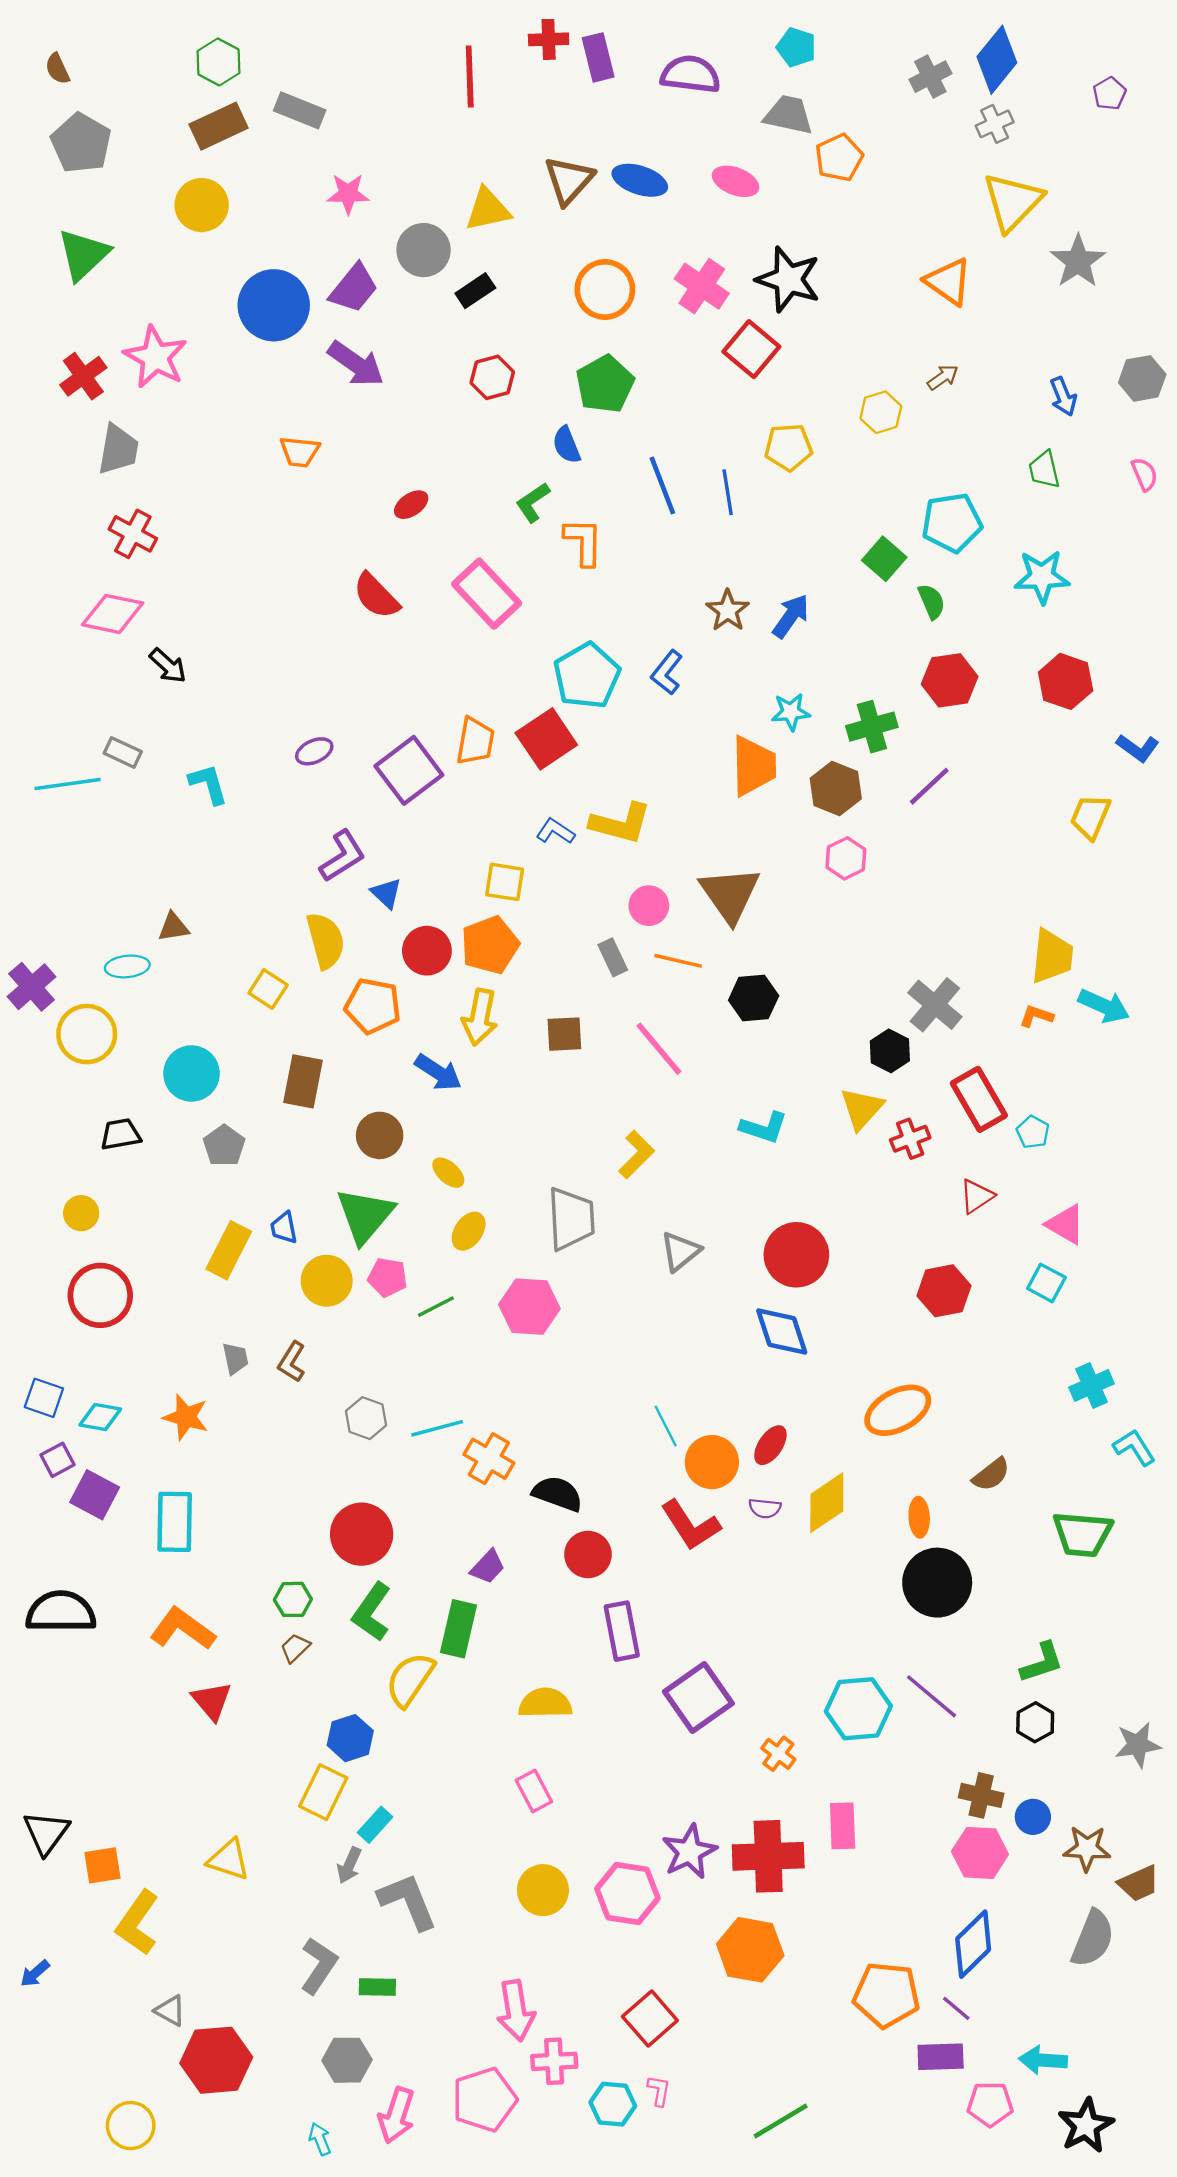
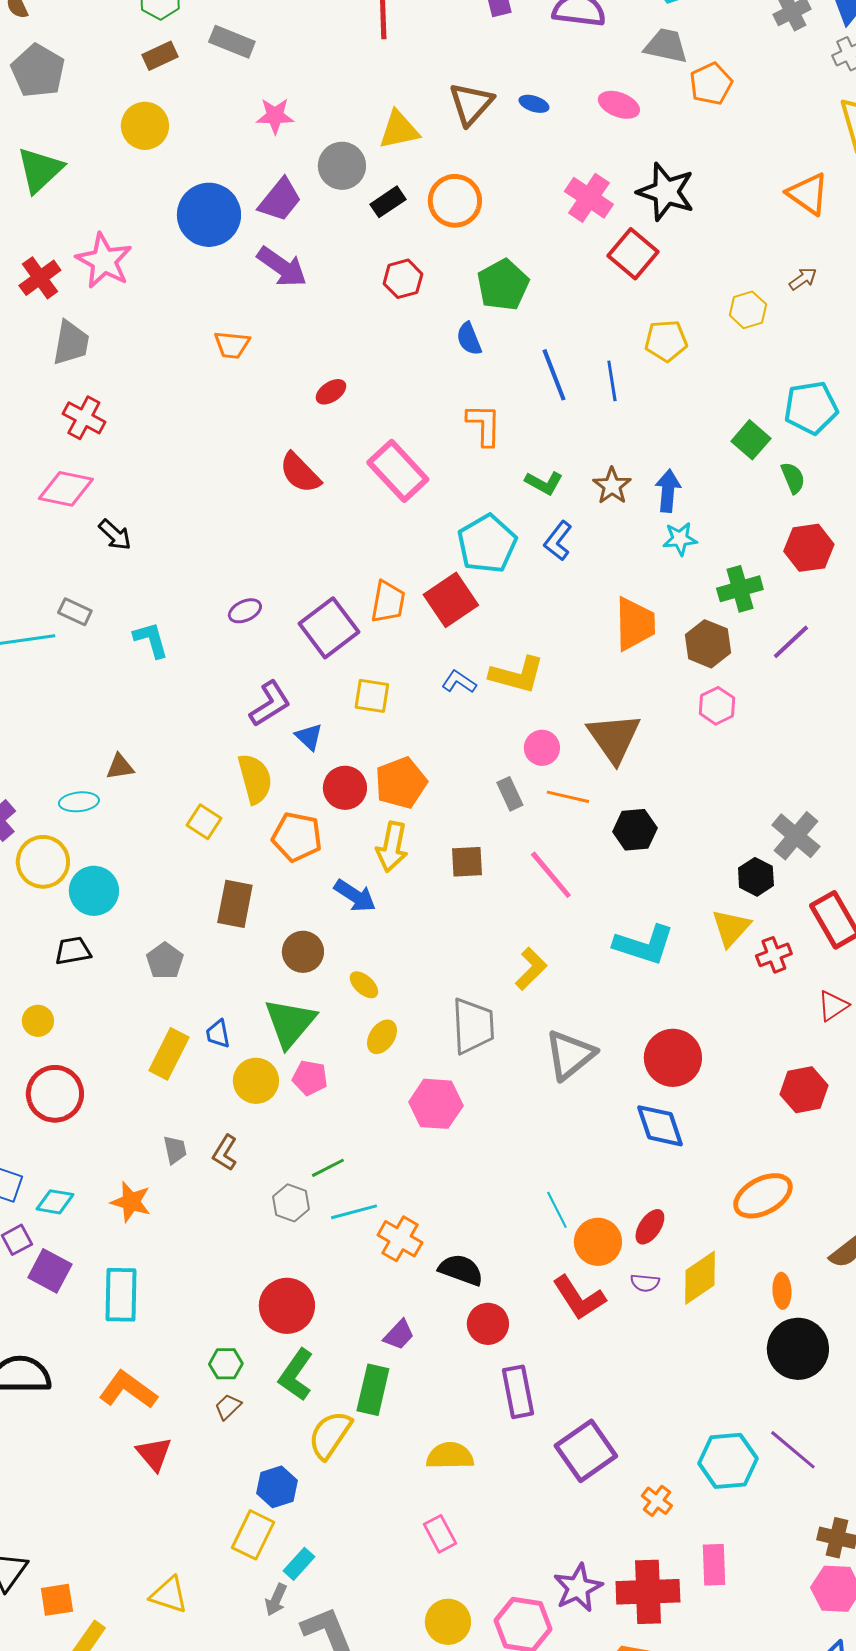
brown rectangle: (219, 126) -> (160, 56), size x0.7
blue ellipse: (640, 180) -> (534, 104), size x0.6
orange circle: (605, 289) -> (455, 201), moved
green L-shape: (533, 502) -> (544, 483), moved, turned -117
blue arrow: (791, 616) -> (668, 491), turned -30
cyan star: (791, 712) -> (680, 539), moved
yellow square: (505, 882) -> (372, 696), moved
cyan circle: (191, 1073) -> (94, 891), moved
cyan L-shape: (764, 1128) -> (644, 945), size x1.4
gray triangle: (680, 1251) -> (570, 1055), size x1.4
green line: (436, 1307) -> (328, 1168), moved

